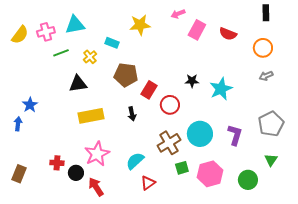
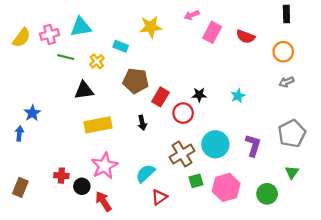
green line: (61, 53) -> (66, 57), turned 35
black star: (192, 81) -> (199, 95), moved
cyan star: (221, 89) -> (238, 96), size x0.6

